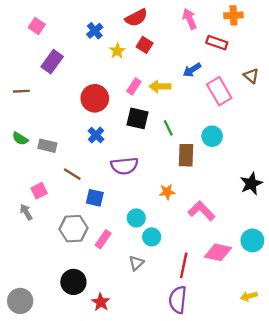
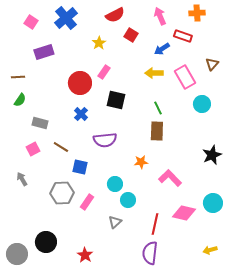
blue cross: (95, 31) -> (66, 18), moved, size x1.6
red square: (145, 45) -> (131, 35), moved
purple rectangle: (52, 62) -> (44, 52), turned 36
blue arrow: (192, 70) -> (162, 49), moved
brown triangle: (251, 76) -> (212, 64), turned 32
pink rectangle: (134, 86) -> (104, 72), moved
yellow arrow: (160, 86) -> (154, 73), moved
green line: (168, 128) -> (158, 108), moved
cyan circle: (212, 136) -> (202, 104), moved
green semicircle: (20, 139) -> (20, 100), moved, turned -88
pink square: (39, 191) -> (33, 149), moved
black circle: (73, 282) -> (46, 242), moved

